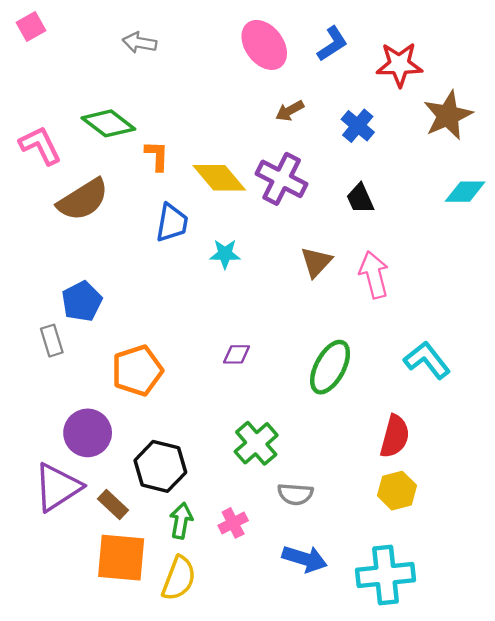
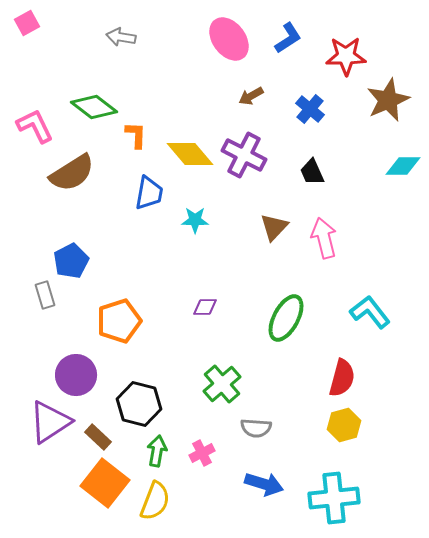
orange square: (121, 558) -> (105, 483), turned 33

